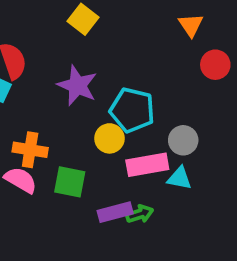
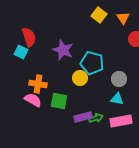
yellow square: (83, 19) -> (99, 15), moved
pink rectangle: (147, 165) -> (121, 121), moved

